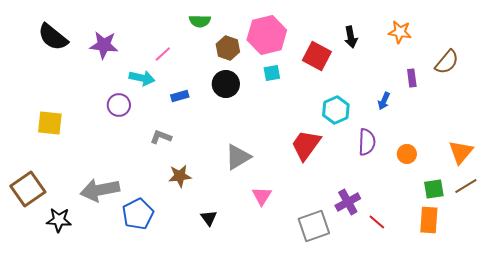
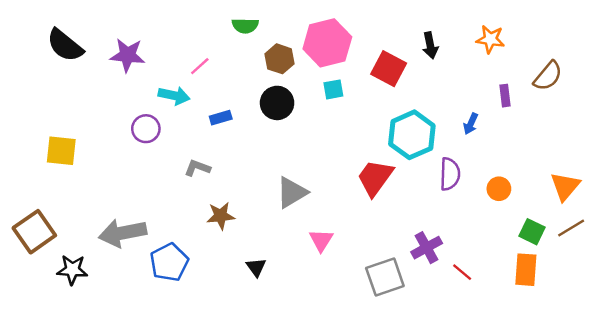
cyan hexagon: (336, 110) -> (412, 135), size x1.4
green square: (434, 189) -> (532, 232), turned 35

